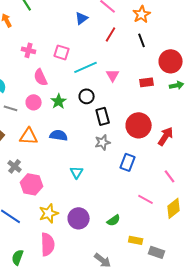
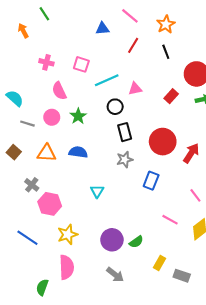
blue triangle: (82, 18) -> (102, 29), turned 32
pink triangle: (113, 75) -> (135, 89), turned 48
red rectangle: (147, 82) -> (171, 96), turned -40
black circle: (87, 96) -> (115, 107), moved
purple circle: (79, 218) -> (112, 240), moved
yellow rectangle: (136, 240) -> (160, 263), turned -72
green semicircle: (18, 257) -> (42, 287), moved
gray arrow: (103, 260) -> (115, 275), moved

